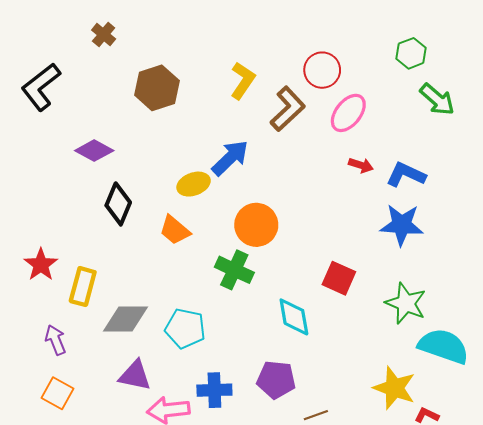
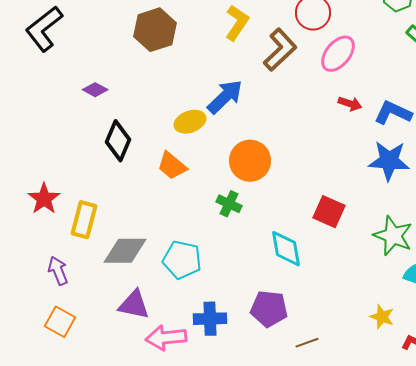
purple diamond: (94, 151) -> (95, 90), size x0.7
green cross: (234, 270) -> (229, 204), size x0.7
yellow star: (394, 388) -> (382, 317), size x0.6

